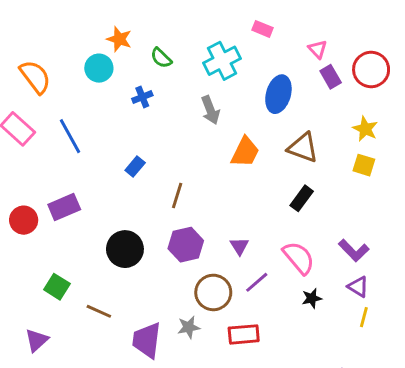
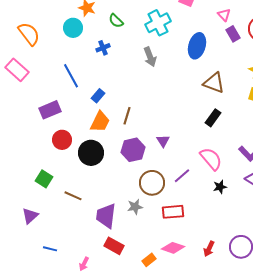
blue line: (70, 136) -> (71, 76), moved
orange trapezoid: (245, 152) -> (100, 122), moved
purple rectangle: (64, 207) -> (50, 110), moved
red circle: (24, 220) -> (62, 140), moved
purple triangle: (239, 246) -> (163, 141), moved

